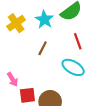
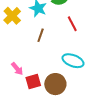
cyan ellipse: (73, 67) -> (73, 61), moved

